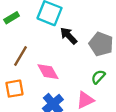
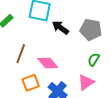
orange square: (14, 89) -> (31, 83), moved

